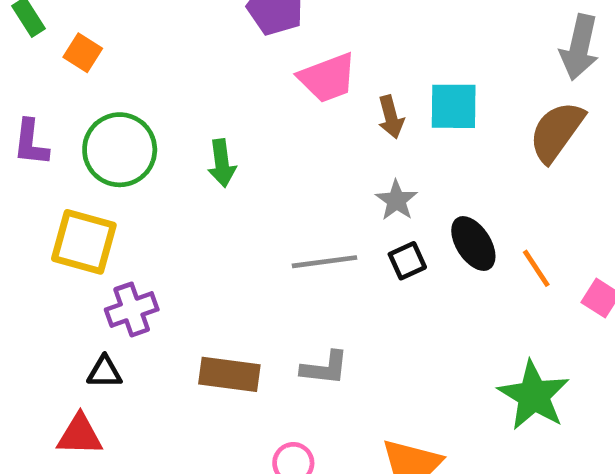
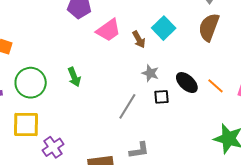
cyan square: (454, 106) -> (164, 28), turned -30
black square: (407, 261) -> (161, 97), turned 35
gray line: (325, 262) -> (127, 106), turned -36

